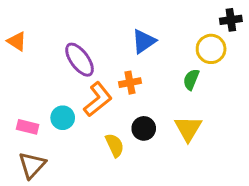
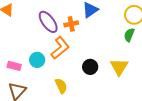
green semicircle: (191, 80) -> (129, 35), moved
orange cross: (130, 83) -> (71, 24), moved
yellow semicircle: (115, 145) -> (61, 86), moved

